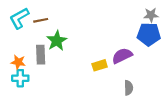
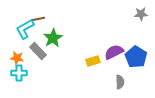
cyan L-shape: (19, 18) -> (25, 29), moved
blue pentagon: (149, 34) -> (136, 57), moved, turned 30
gray rectangle: (41, 55) -> (38, 51), turned -42

